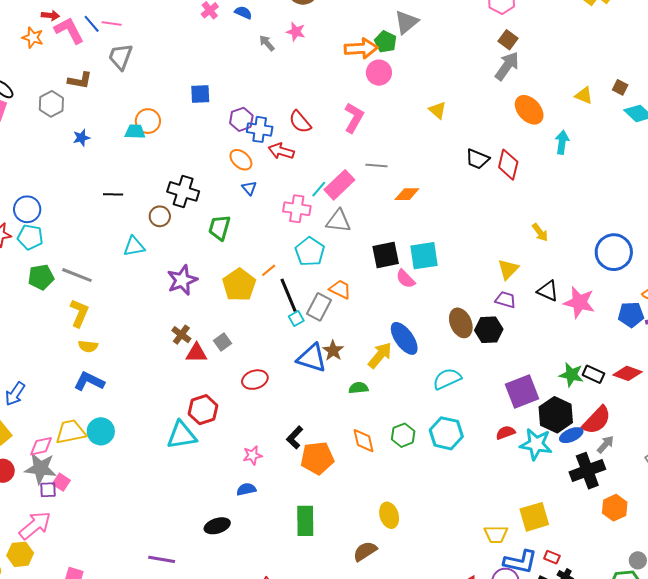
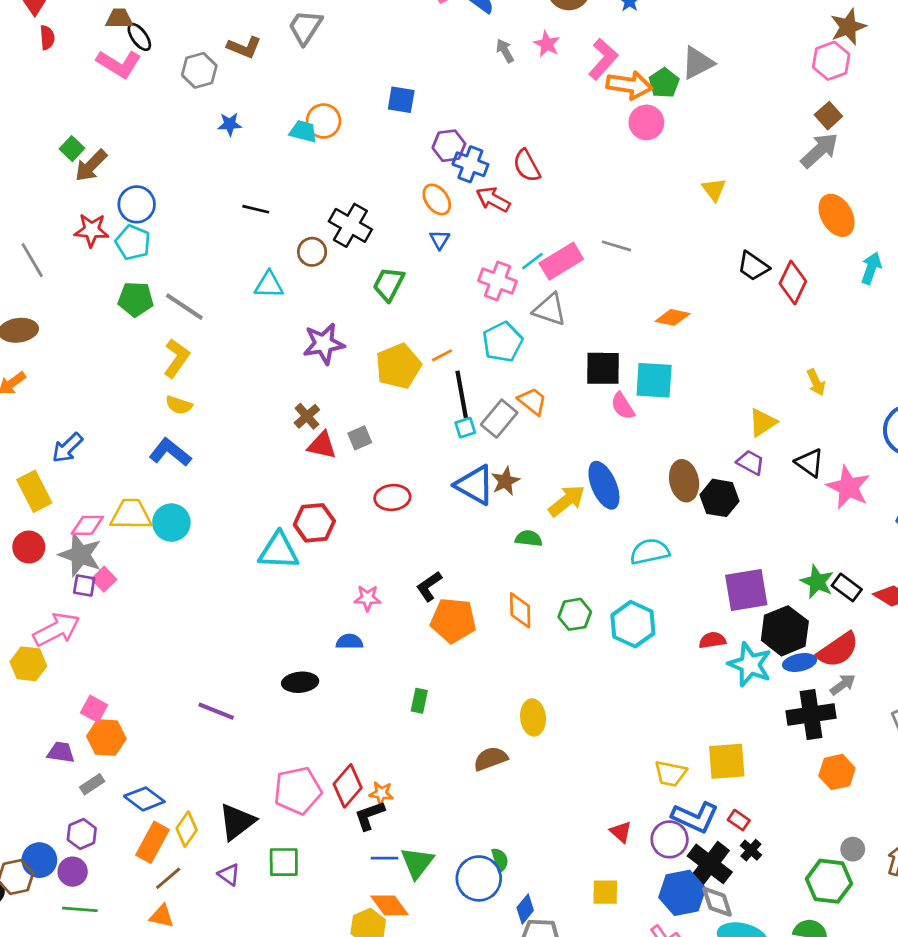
pink L-shape: (354, 118) -> (603, 59), moved
orange diamond: (407, 194) -> (673, 317), moved
green rectangle: (305, 521) -> (419, 701), size x0.6

